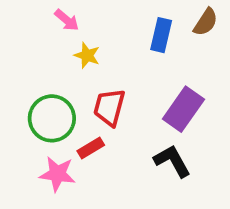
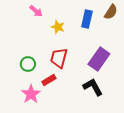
yellow star: (87, 55) -> (58, 27), moved
green circle: (52, 118) -> (28, 64), size x0.6
pink star: (57, 174) -> (31, 94), turned 30

